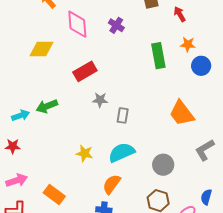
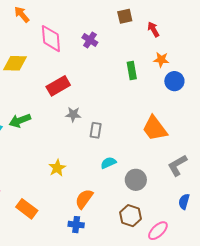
green rectangle: (158, 56) -> (132, 71), size x0.7
cyan semicircle: (122, 152) -> (108, 163), moved, size x0.6
yellow star: (84, 153) -> (57, 168), turned 30
blue semicircle: (206, 197) -> (184, 202), moved

